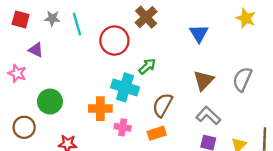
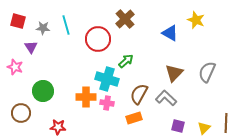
gray star: (52, 18) -> (43, 28), moved
yellow star: (246, 18) -> (196, 20), moved
blue triangle: (199, 33) -> (170, 33), turned -30
purple triangle: (36, 50) -> (31, 47), turned 32
gray L-shape: (208, 116) -> (166, 98), moved
pink cross: (123, 127) -> (107, 103), moved

